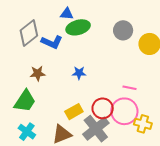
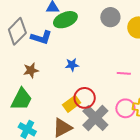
red circle: (103, 108) -> (85, 98), moved
pink circle: (124, 111) -> (125, 108), moved, size x0.7

